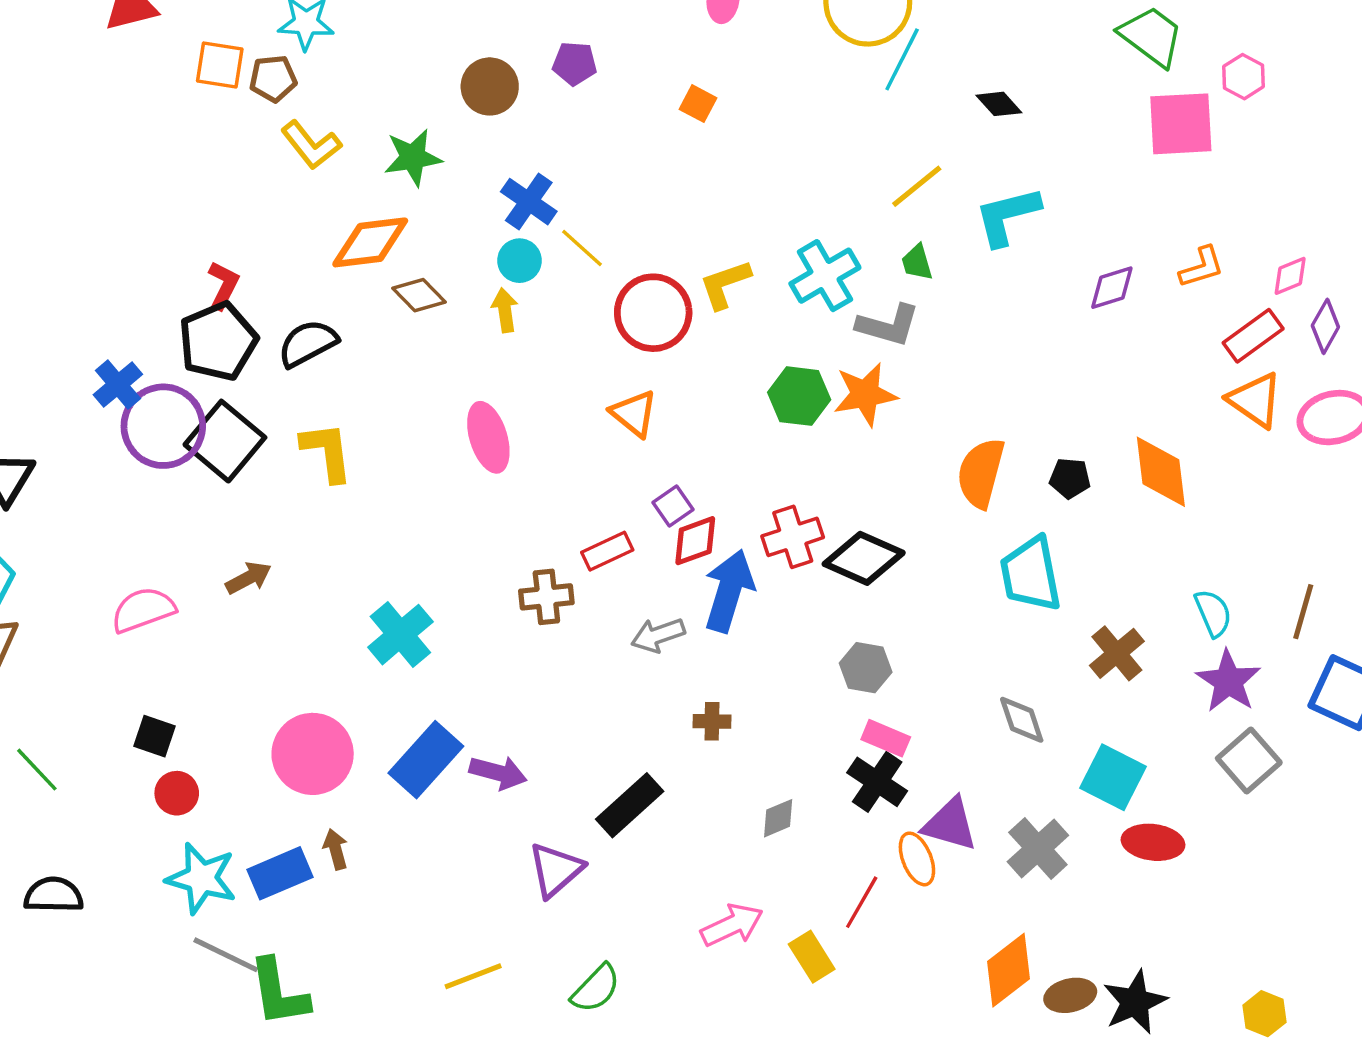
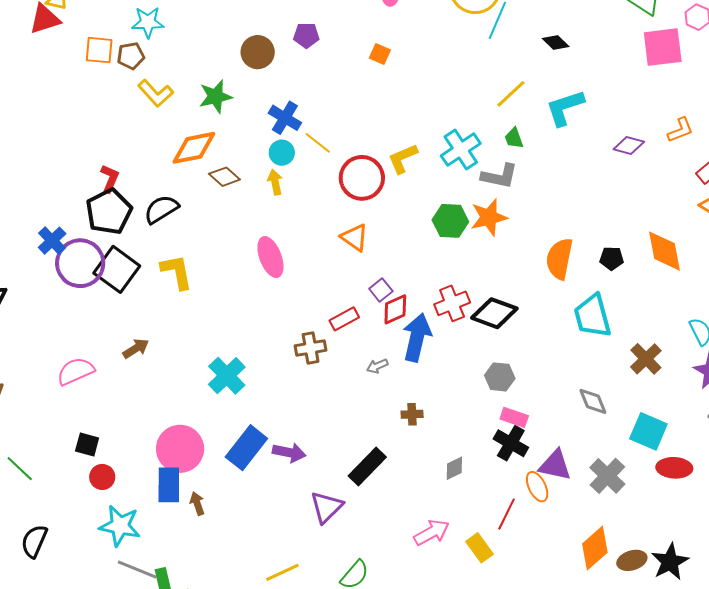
purple diamond: (1112, 288) -> (629, 145), turned 36
gray arrow: (658, 635) -> (377, 366), size x0.7
blue rectangle: (280, 873) -> (169, 485), moved, turned -63
black semicircle: (54, 895) -> (34, 541), turned -64

